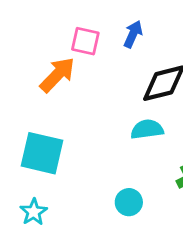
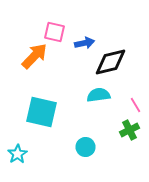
blue arrow: (133, 34) -> (84, 43), moved, turned 54
cyan square: (42, 153) -> (42, 112), moved

